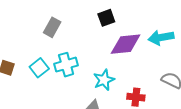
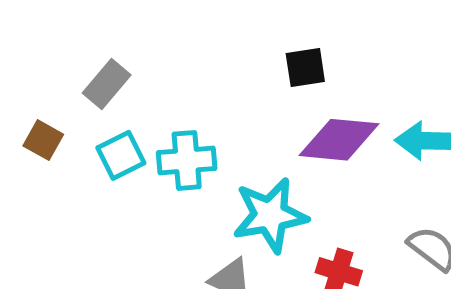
gray rectangle: (52, 27) -> (107, 84), moved
cyan star: (104, 80) -> (270, 215), size x1.4

